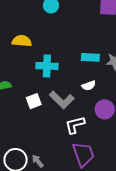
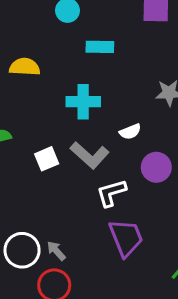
cyan rectangle: (90, 57) -> (100, 47), moved
cyan cross: (47, 66) -> (83, 102), moved

